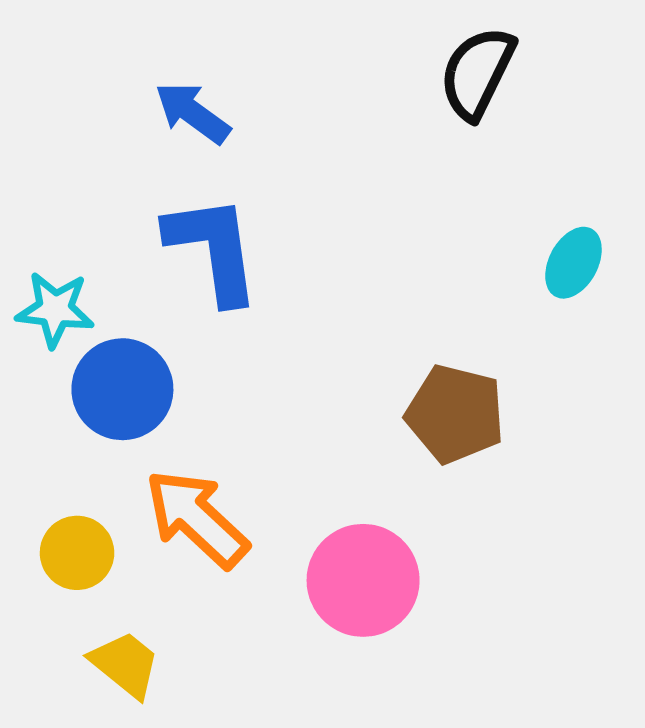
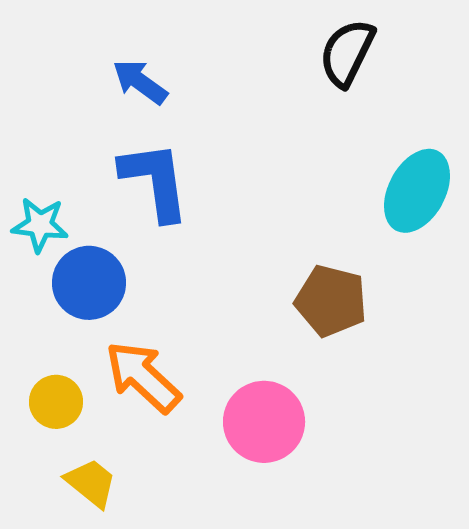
cyan ellipse: (573, 263) -> (417, 191), size x1.6

